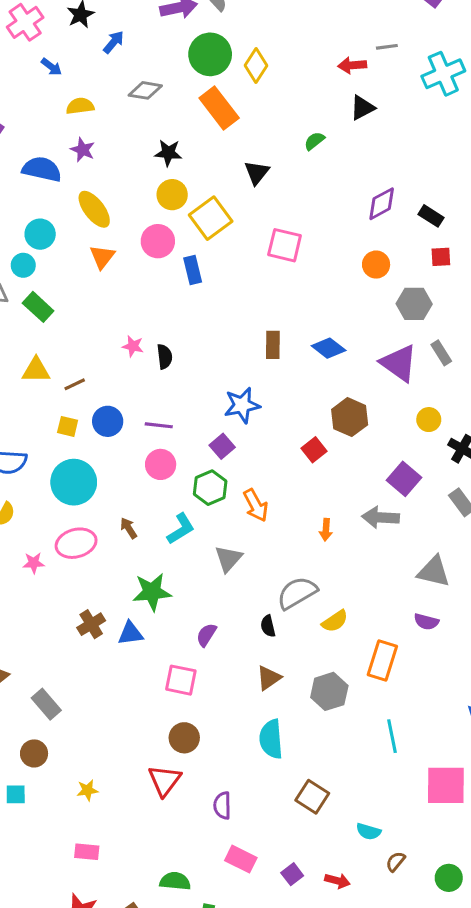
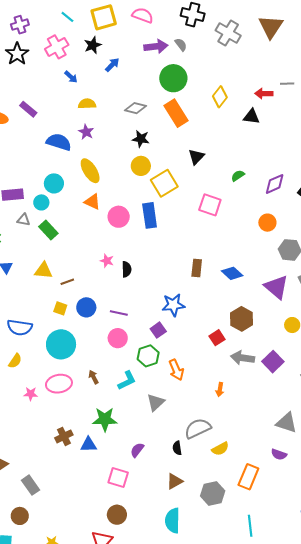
yellow diamond: (256, 66) -> (220, 97), moved
gray diamond: (145, 90) -> (136, 108), moved
black triangle: (362, 108) -> (251, 116), moved, turned 30
green semicircle: (314, 141) -> (238, 176), moved
pink circle: (158, 241) -> (119, 217), moved
orange triangle: (102, 257) -> (92, 202), turned -48
blue rectangle: (193, 270) -> (150, 215), size x1.4
gray arrow: (381, 517) -> (243, 358), moved

